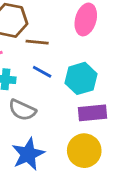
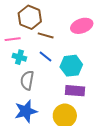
pink ellipse: (86, 19) -> (82, 26), turned 45
gray semicircle: (22, 110) -> (27, 80), turned 66

